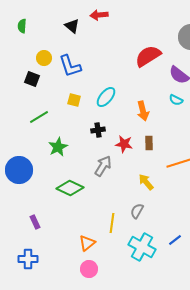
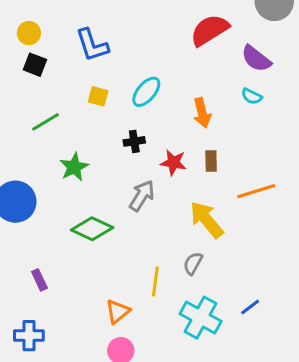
yellow circle: (44, 58) -> (29, 33), moved
yellow arrow: (146, 182) -> (207, 220), size x1.5

